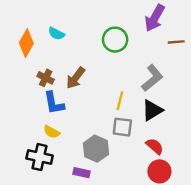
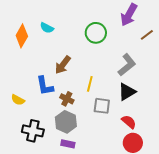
brown line: (176, 42) -> (147, 35), turned -32
brown cross: (46, 78) -> (67, 99), moved
yellow line: (120, 101) -> (90, 84), moved
yellow semicircle: (52, 132) -> (18, 100), moved
gray hexagon: (96, 149) -> (66, 122), moved

